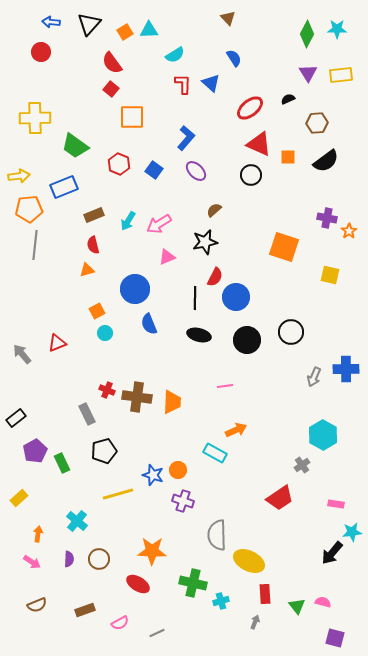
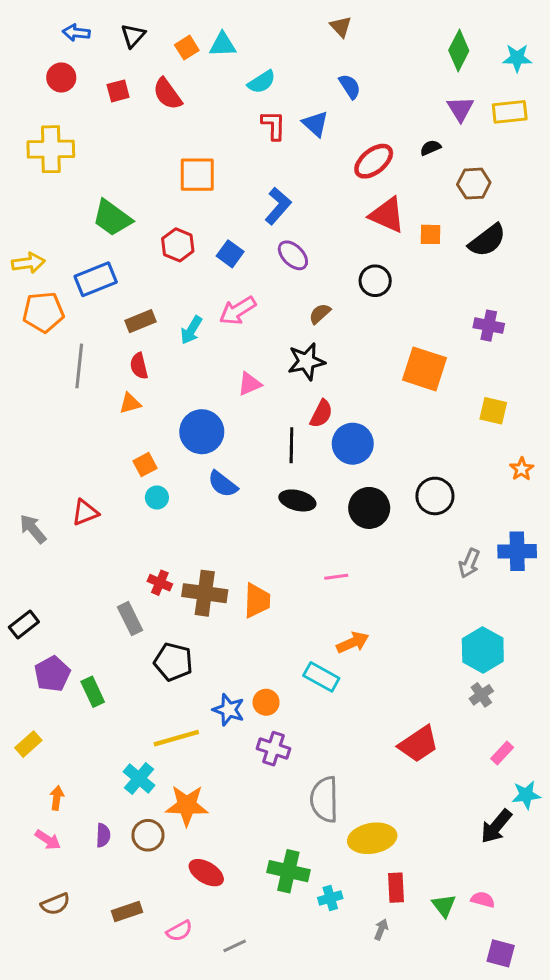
black triangle: (89, 24) -> (133, 36), size x0.7
cyan star: (337, 29) -> (517, 58), moved
red square: (111, 89) -> (118, 91), moved, turned 35
yellow cross: (35, 118) -> (51, 149), moved
black circle: (251, 175) -> (375, 281), moved
pink arrow: (159, 224) -> (238, 311), moved
orange star: (349, 231) -> (522, 469), moved
gray line: (35, 245) -> (79, 366), moved
blue semicircle: (149, 324) -> (223, 484), turned -30
black pentagon: (104, 451) -> (173, 662), moved, turned 30
gray cross: (302, 465) -> (481, 695), moved
pink rectangle: (336, 504) -> (502, 753), turned -56
cyan cross: (77, 521) -> (139, 778), moved
orange star: (152, 551) -> (187, 805), moved
yellow ellipse: (249, 561) -> (372, 838), turned -36

